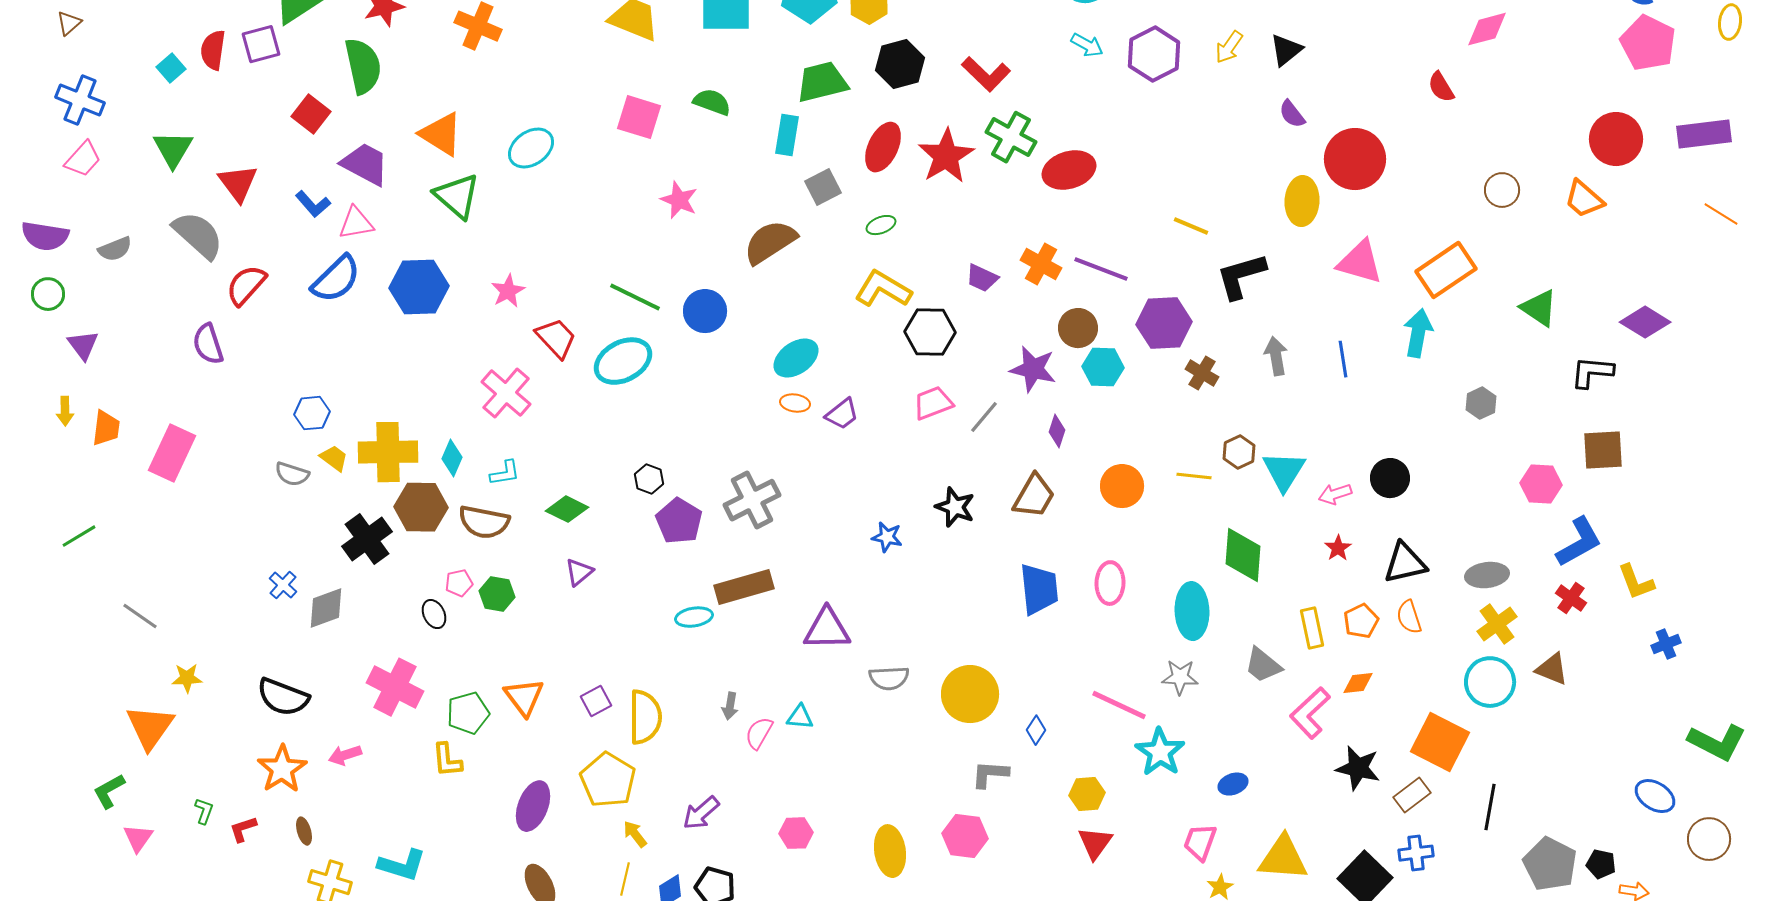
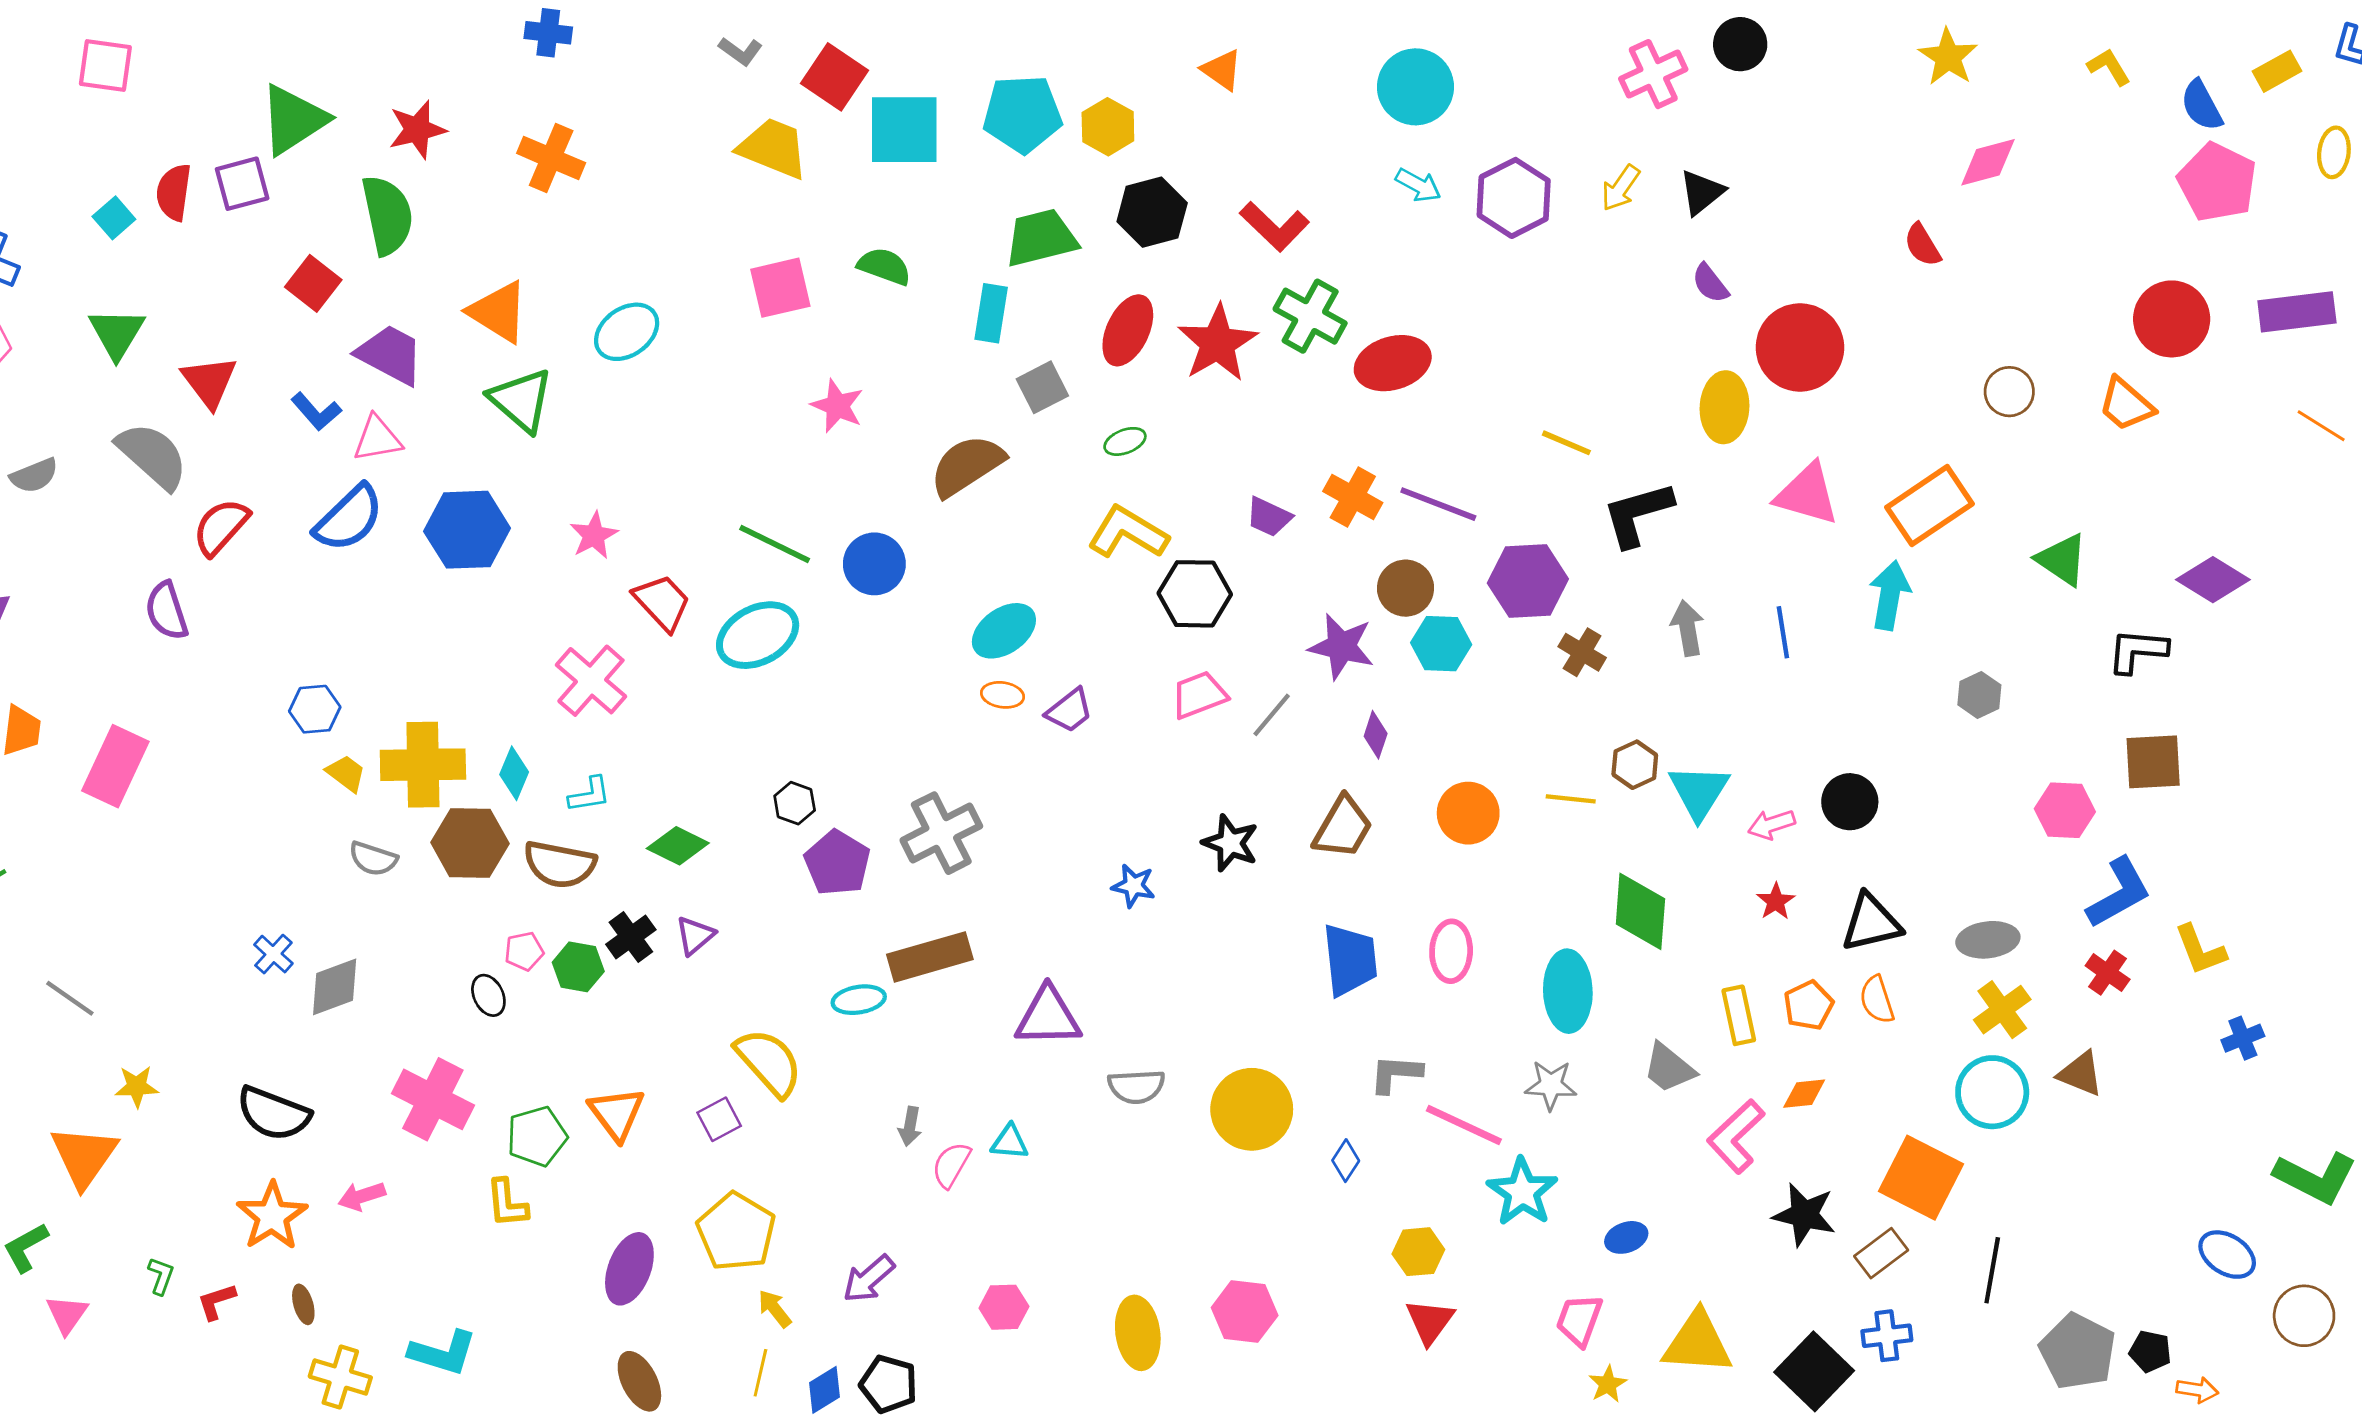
pink square: (639, 117) -> (780, 288), turned -30
gray semicircle: (292, 474) -> (373, 859), moved
black cross: (367, 539) -> (631, 937), moved, size x0.7
yellow semicircle: (645, 717) -> (769, 1062), moved, turned -42
gray L-shape: (990, 774) -> (1396, 1074), moved

